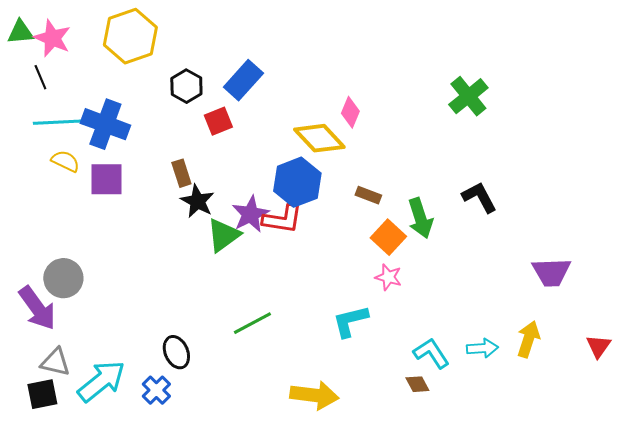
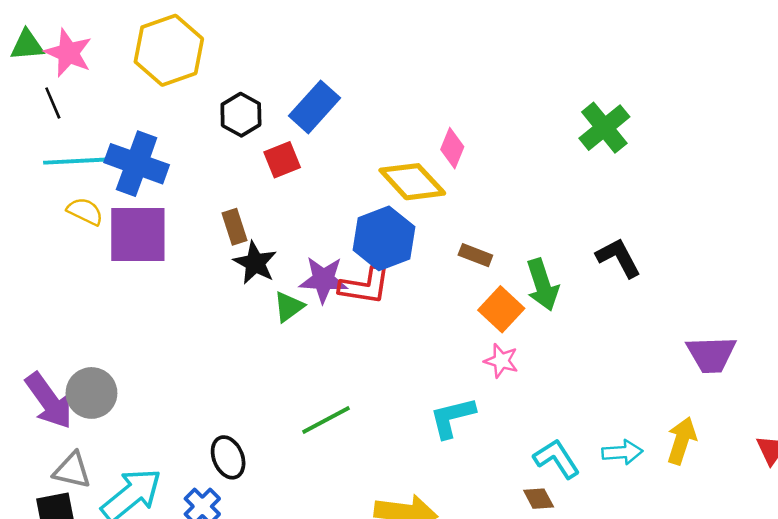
purple square: (106, 179) -> (138, 235), size x1.4
purple star: (250, 214) -> (323, 280), turned 30
green triangle: (223, 235) -> (289, 307), size x0.7
gray circle: (63, 278) -> (91, 393), moved

